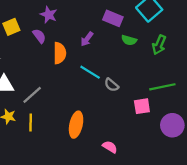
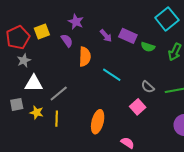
purple rectangle: (113, 18) -> (128, 36), moved
purple arrow: (87, 39) -> (106, 36), moved, turned -80
gray semicircle: (111, 85) -> (148, 87), moved
pink square: (142, 106) -> (138, 107), moved, turned -35

